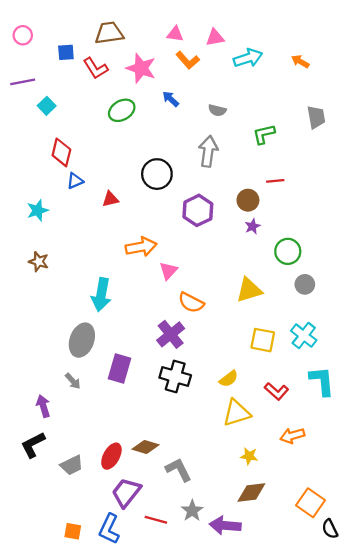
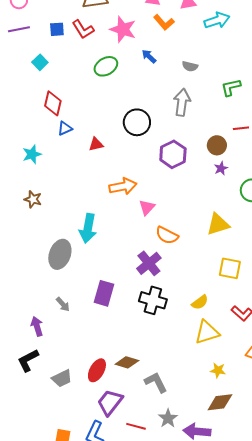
blue square: (66, 52) -> (57, 29), moved
purple line: (23, 82) -> (19, 29), moved
gray ellipse: (82, 340) -> (60, 254), moved

